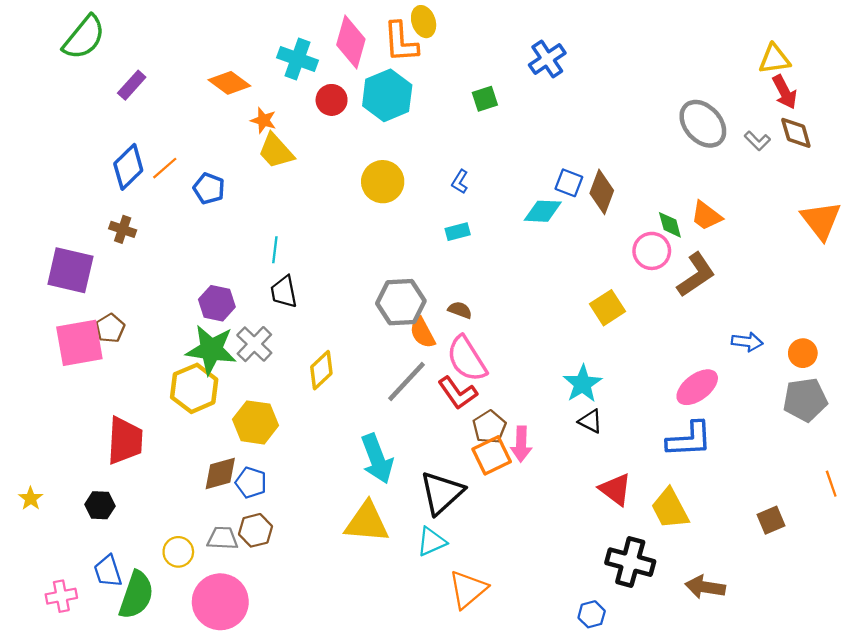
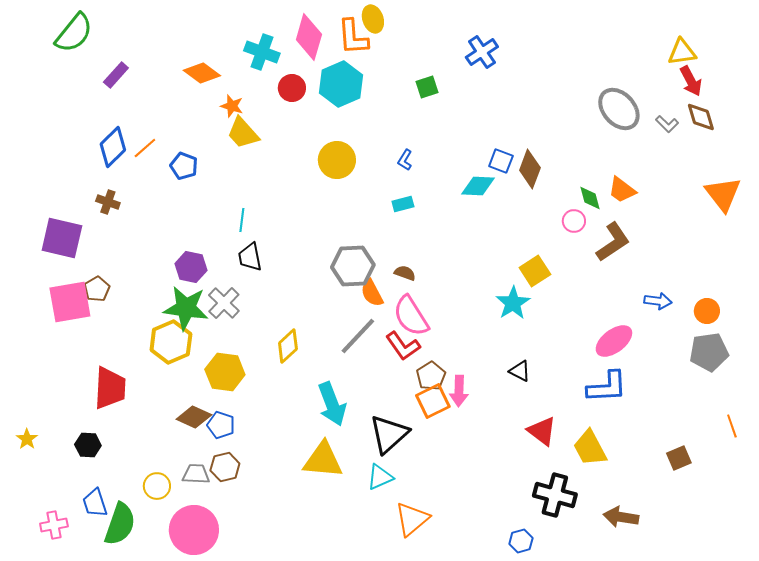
pink circle: (652, 251) -> (574, 221), size x0.7
yellow diamond: (321, 370) -> (288, 346), moved
cyan star: (583, 384) -> (513, 303), moved
brown diamond: (220, 473) -> (194, 417), turned 40

